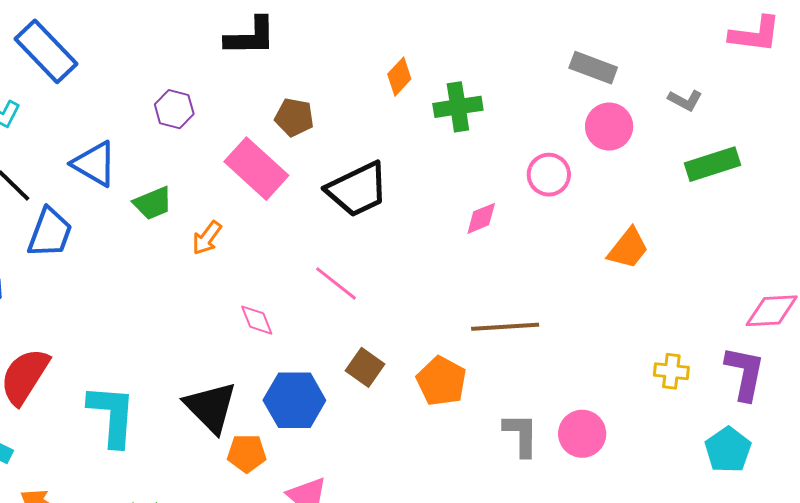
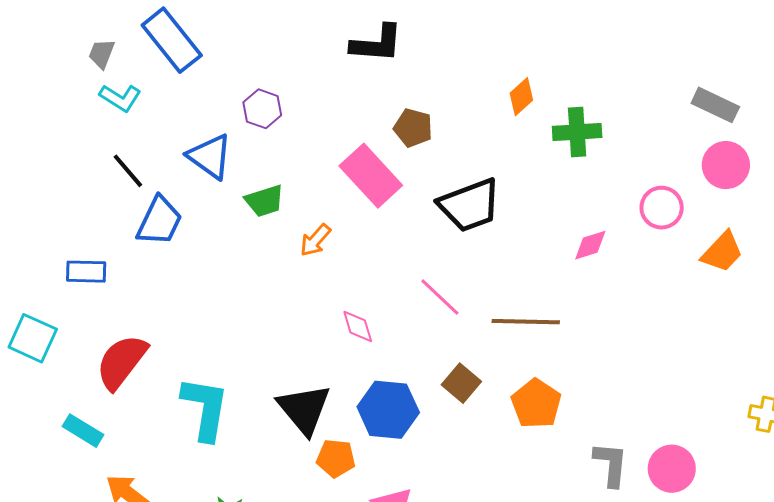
purple hexagon: (174, 109) -> (262, 109), moved
orange trapezoid: (628, 248) -> (722, 252), moved
brown line: (505, 327) -> (526, 322), moved

